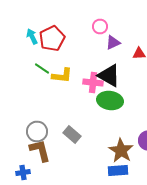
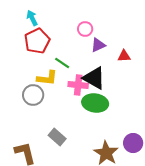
cyan arrow: (32, 36) -> (32, 18), moved
green line: (42, 68) -> (62, 63), moved
gray circle: (37, 132) -> (33, 95), moved

